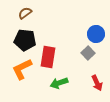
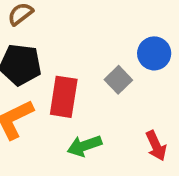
gray square: (88, 53) -> (118, 80), moved

